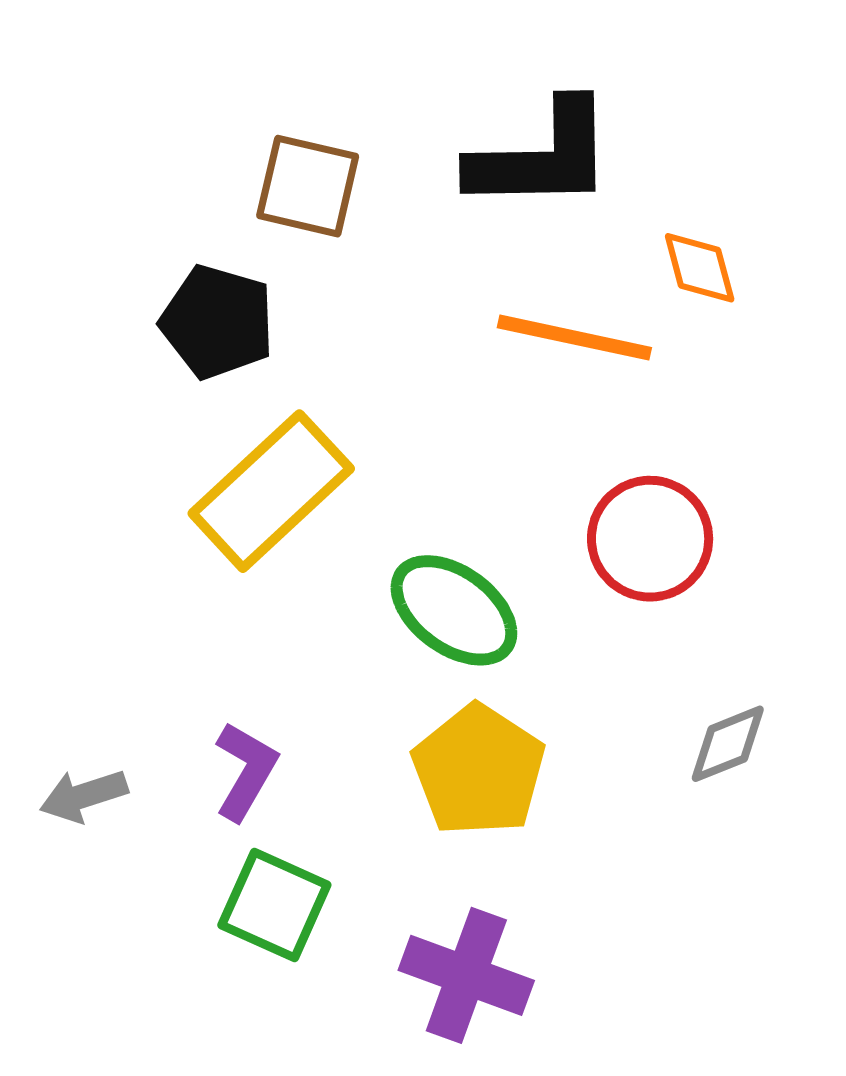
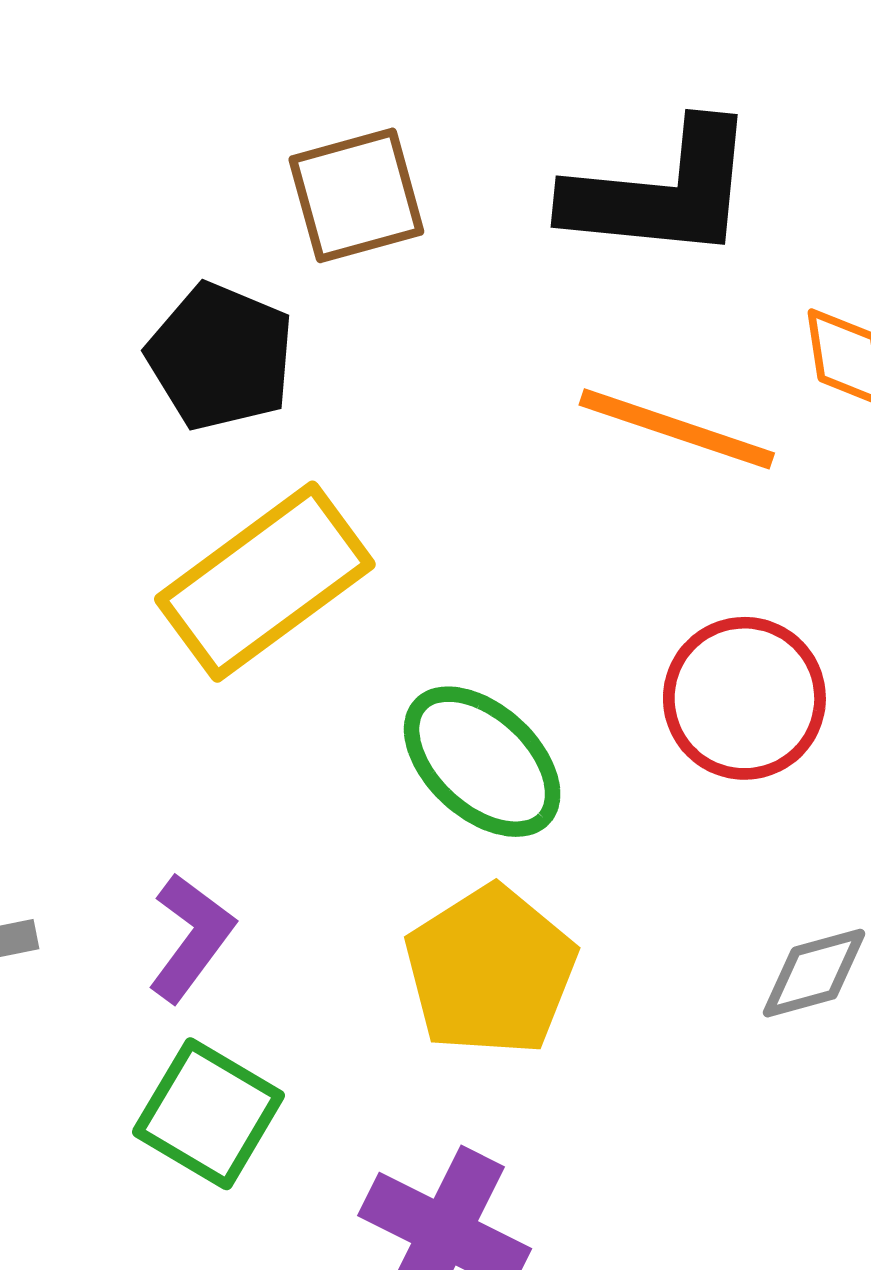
brown square: (308, 186) -> (356, 195), turned -35

